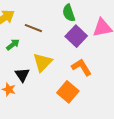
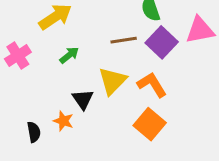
brown line: (33, 28) -> (124, 40), moved, turned -30
orange L-shape: (81, 67) -> (152, 85), moved

